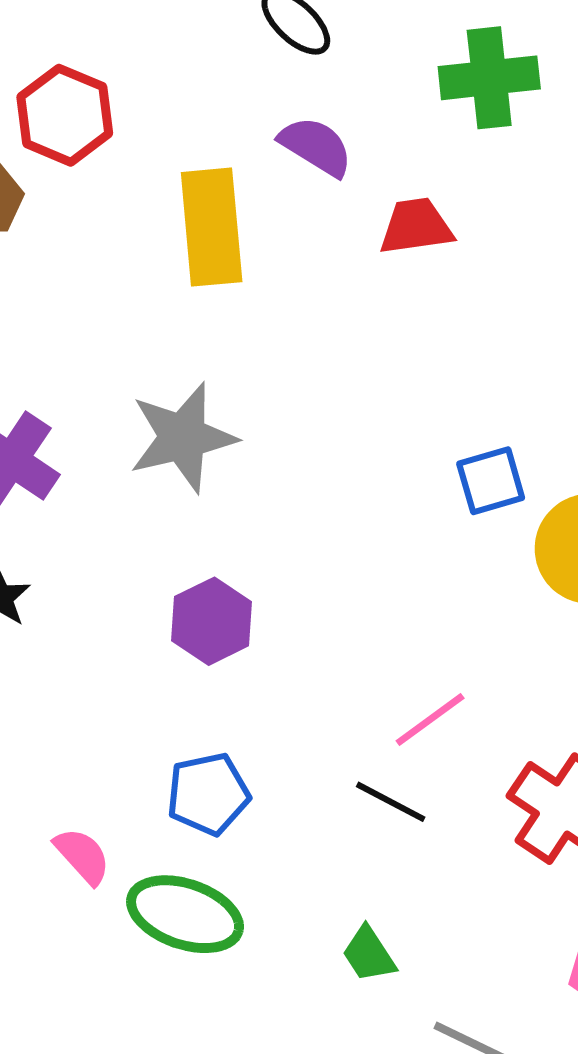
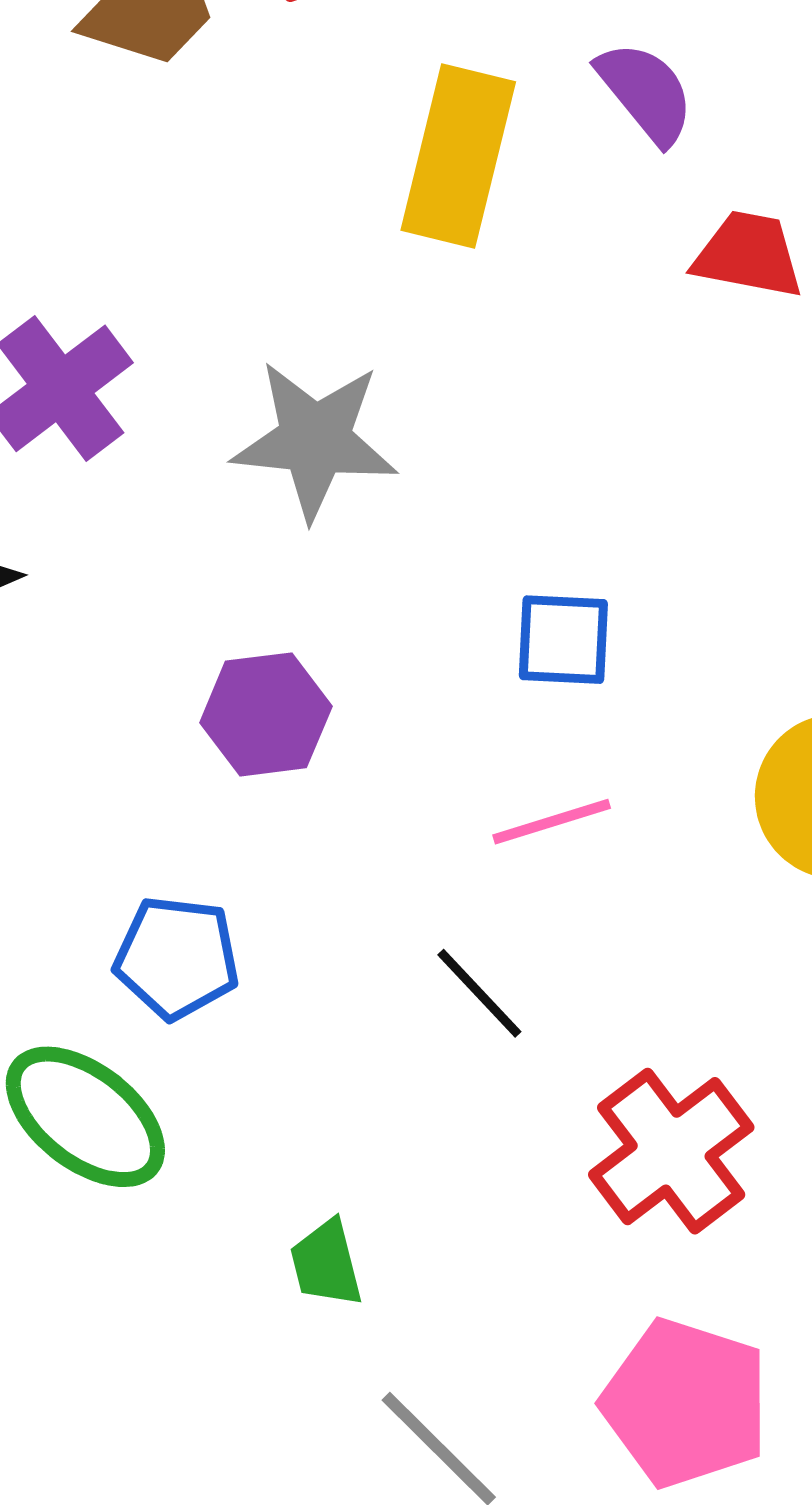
blue square: (491, 481) -> (563, 640), moved
pink line: (430, 719) -> (552, 822), moved
black line: (391, 802) -> (479, 993), moved

